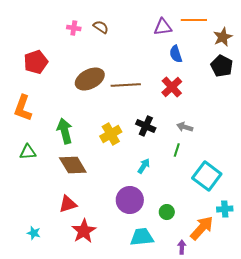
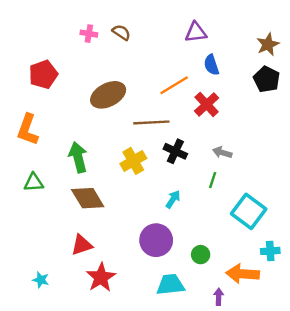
orange line: (194, 20) -> (174, 85), moved, turned -30
brown line: (126, 85) -> (151, 122), moved
orange arrow: (202, 228) -> (243, 274), turned -128

